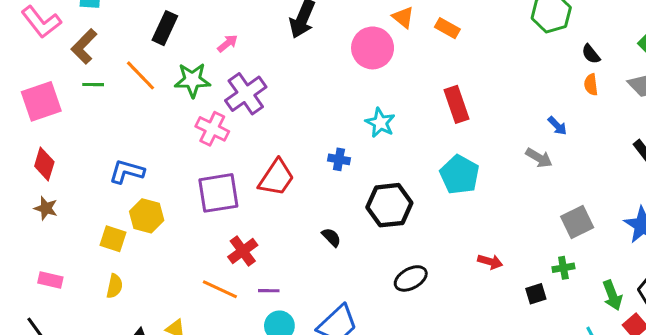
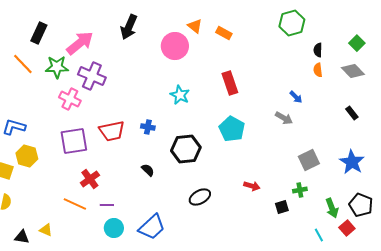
pink arrow: (228, 43) -> (80, 43), size x2.0
black semicircle: (591, 54) -> (318, 50), turned 40
purple cross: (246, 94) -> (92, 76), turned -32
blue cross: (339, 159) -> (148, 127), moved
red trapezoid: (276, 178) -> (112, 131), turned 44

